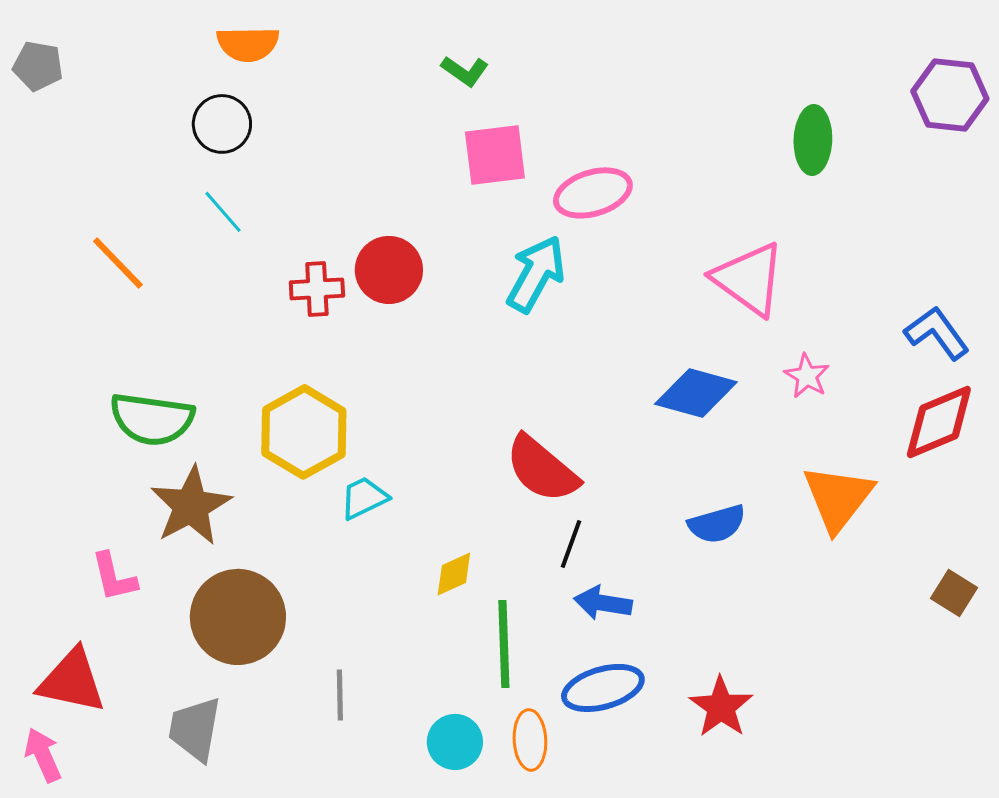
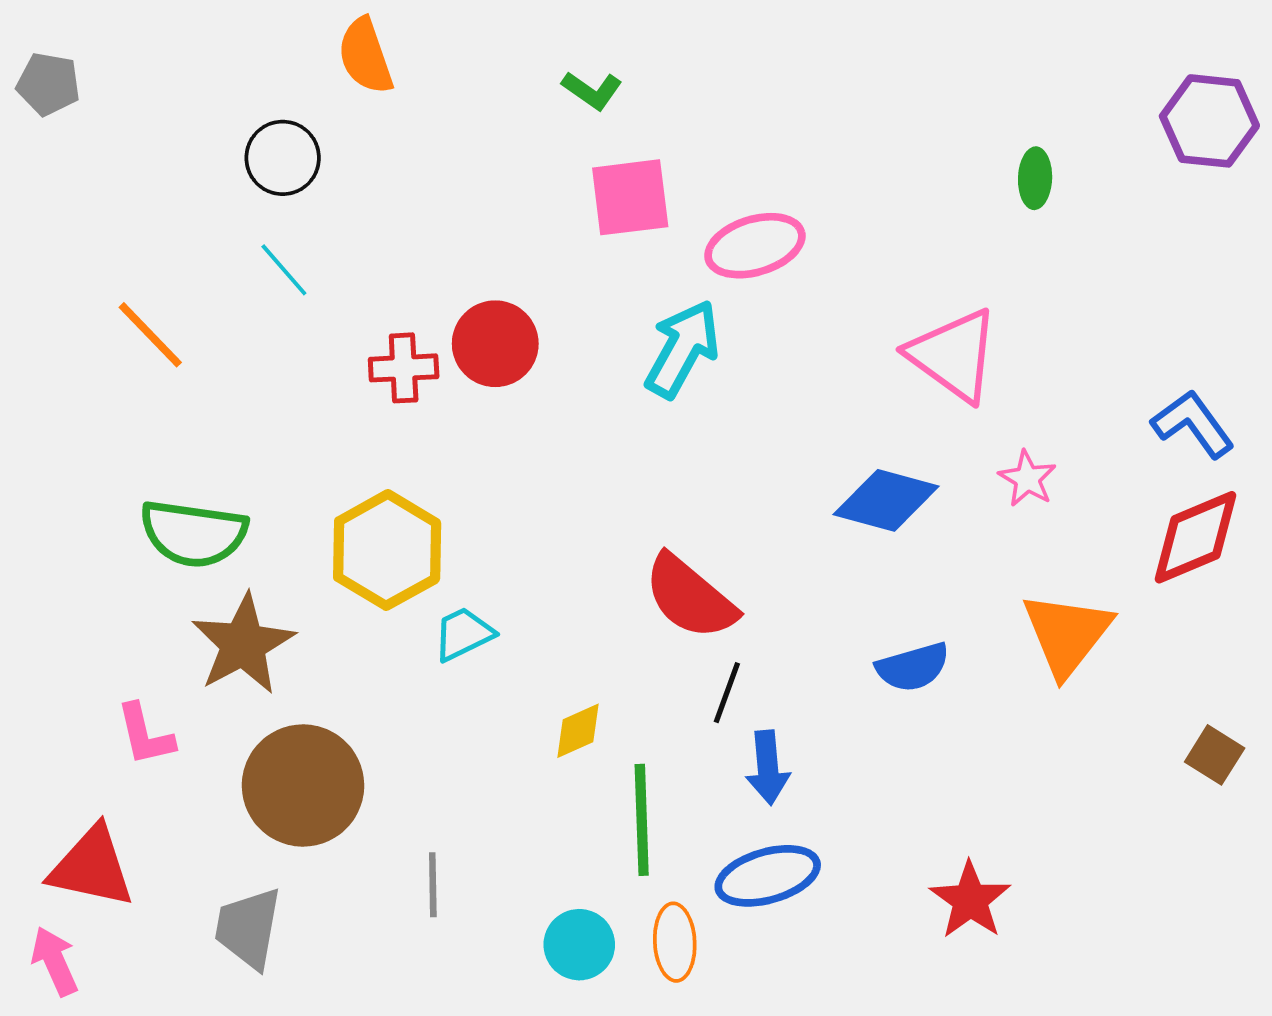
orange semicircle: (248, 44) -> (365, 56), moved, turned 72
green ellipse: (813, 140) -> (1035, 178), size x0.7
blue arrow: (603, 603) -> (768, 768), turned -104
red star: (721, 707) -> (970, 900), moved

